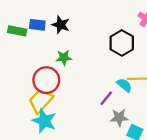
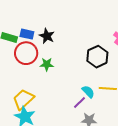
red circle: (46, 80) -> (26, 53), moved
cyan semicircle: (124, 85) -> (88, 92), moved

